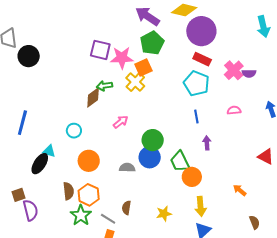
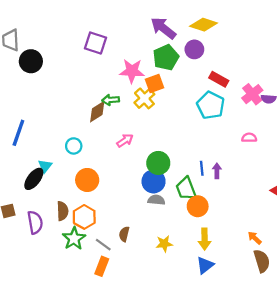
purple circle: (201, 31) -> (194, 49), moved, size x0.6
purple square: (100, 50) -> (95, 43), moved
blue line: (196, 117) -> (202, 168), moved
cyan triangle: (49, 151) -> (45, 166), turned 48
gray semicircle: (127, 168) -> (156, 200), moved
orange arrow: (240, 190) -> (255, 238), moved
purple semicircle: (30, 210) -> (35, 222), moved
brown semicircle: (255, 222) -> (262, 261), size x1.5

